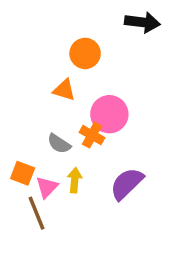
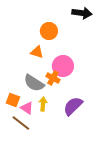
gray semicircle: (59, 144) -> (34, 83), size x1.5
pink triangle: (47, 187) -> (27, 108), turned -40
brown line: (36, 213) -> (21, 123), turned -30

